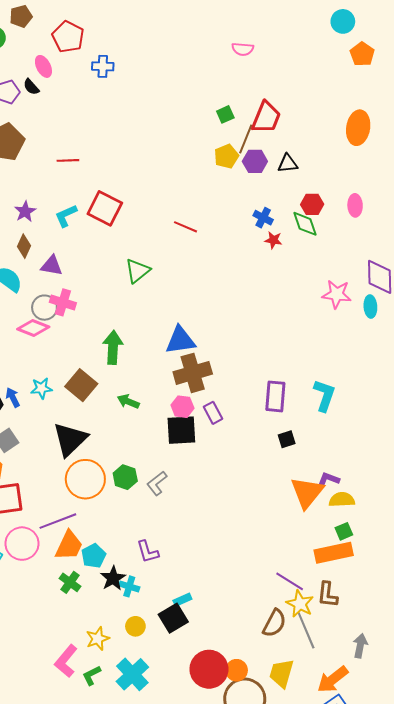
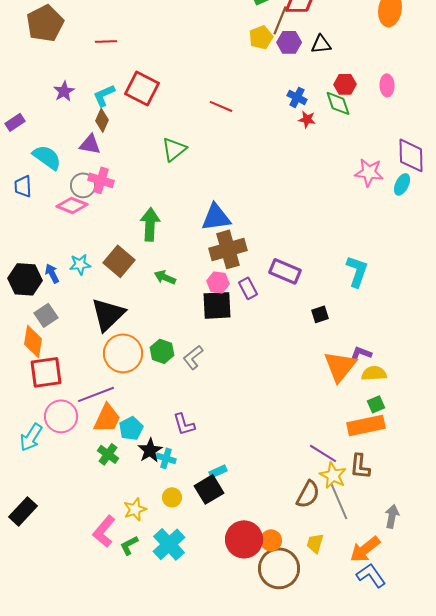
brown diamond: (24, 246) -> (102, 120), moved
cyan ellipse: (370, 307) -> (402, 184), turned 30
purple rectangle: (275, 396) -> (285, 271), moved, turned -72
yellow trapezoid: (282, 673) -> (315, 543), size x0.7

